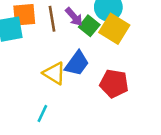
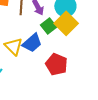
green square: (89, 26) -> (49, 26), moved

